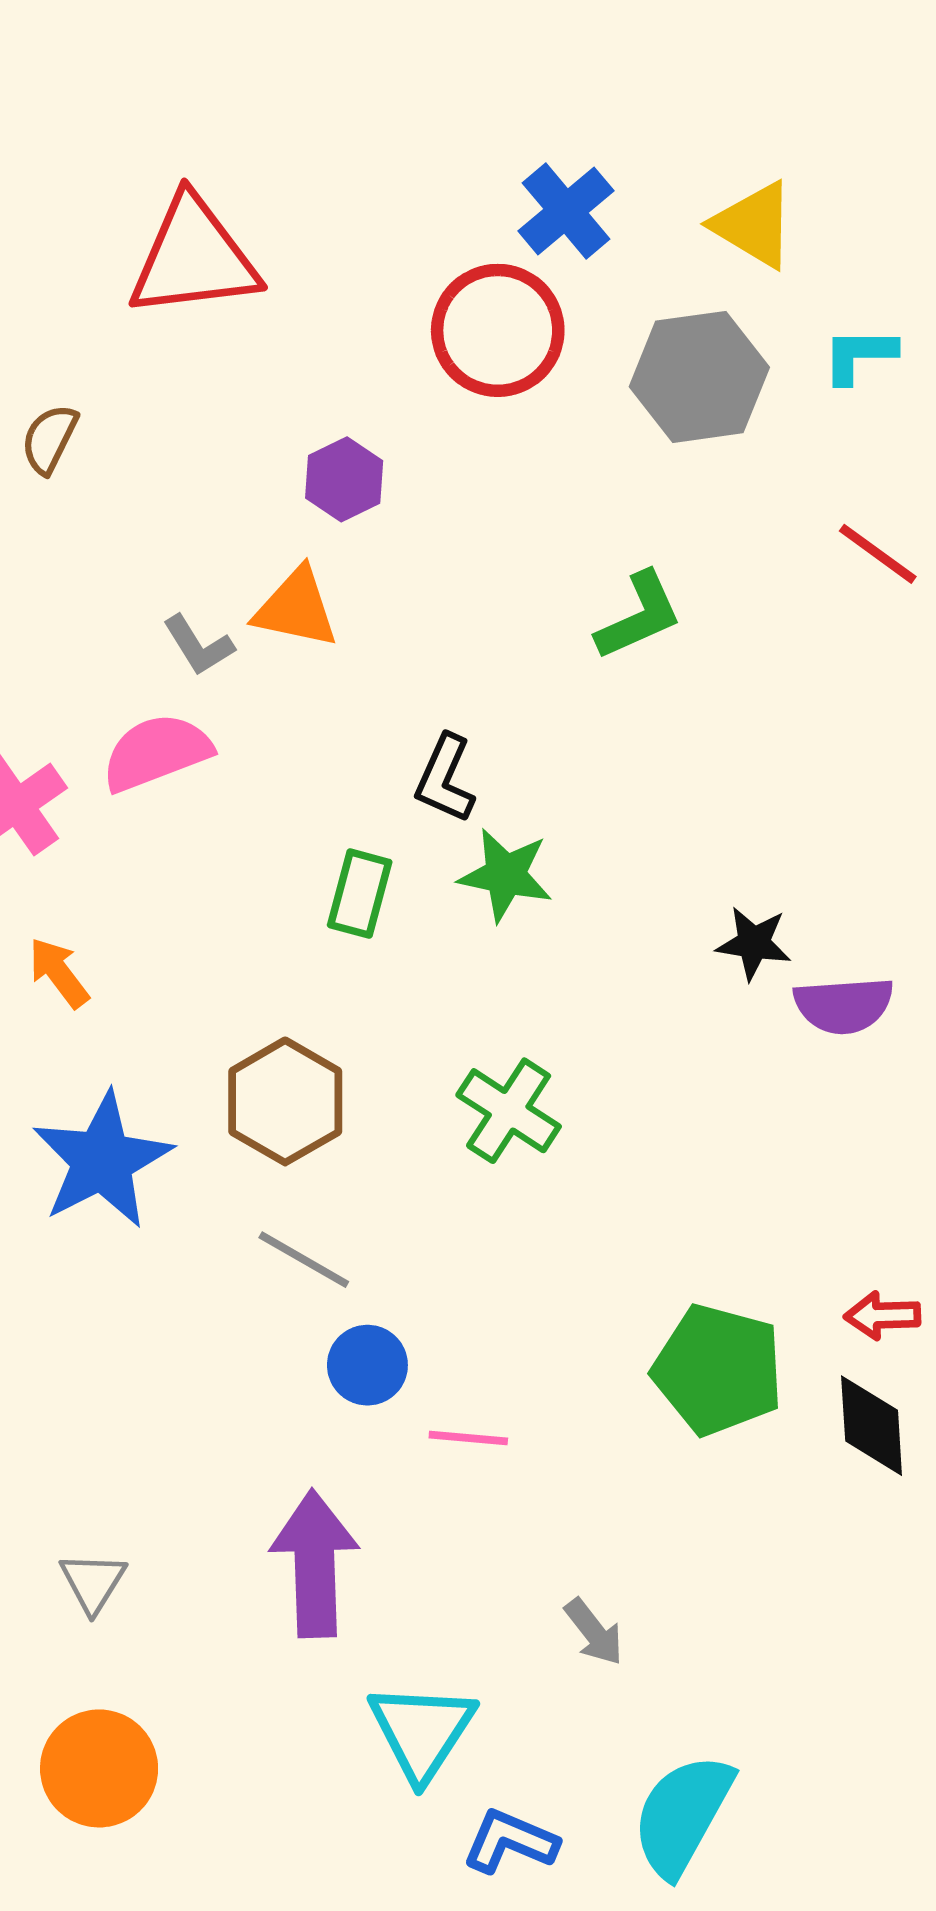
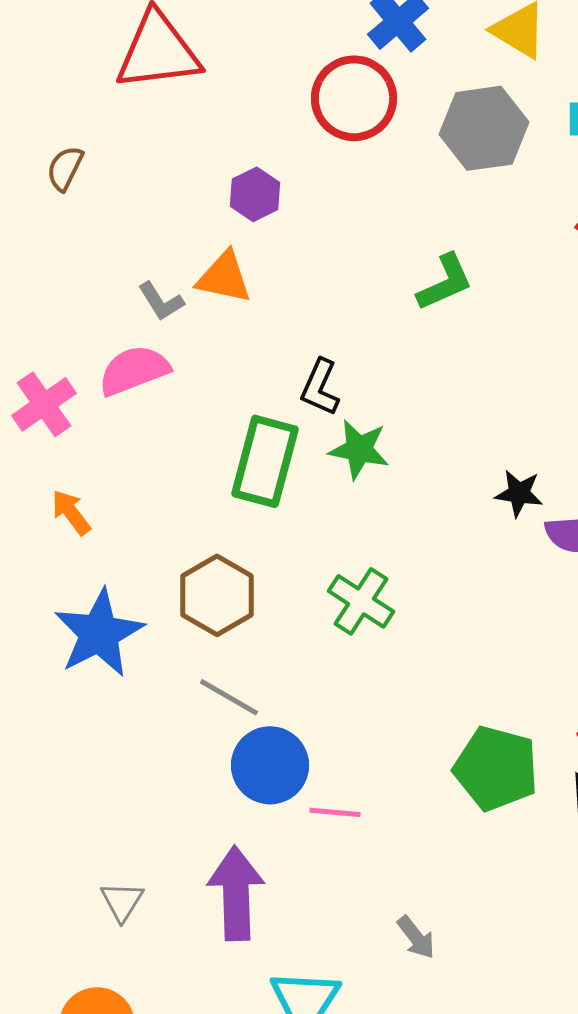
green rectangle: (360, 894) -> (265, 461), size x1.6
blue circle: (367, 1365) -> (270, 765), size x1.5
gray triangle: (93, 1582) -> (122, 901), moved

